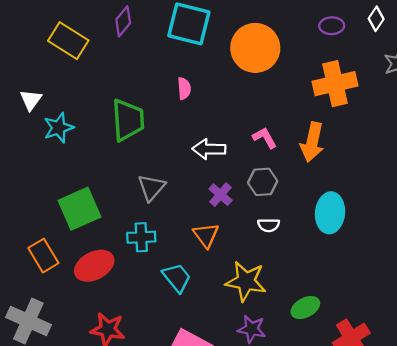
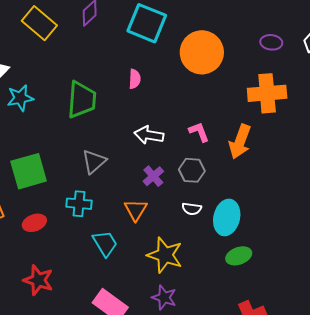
cyan ellipse: (330, 213) -> (227, 217), moved
red ellipse: (94, 266) -> (34, 223), size x0.7
green ellipse: (305, 308) -> (239, 256), moved

